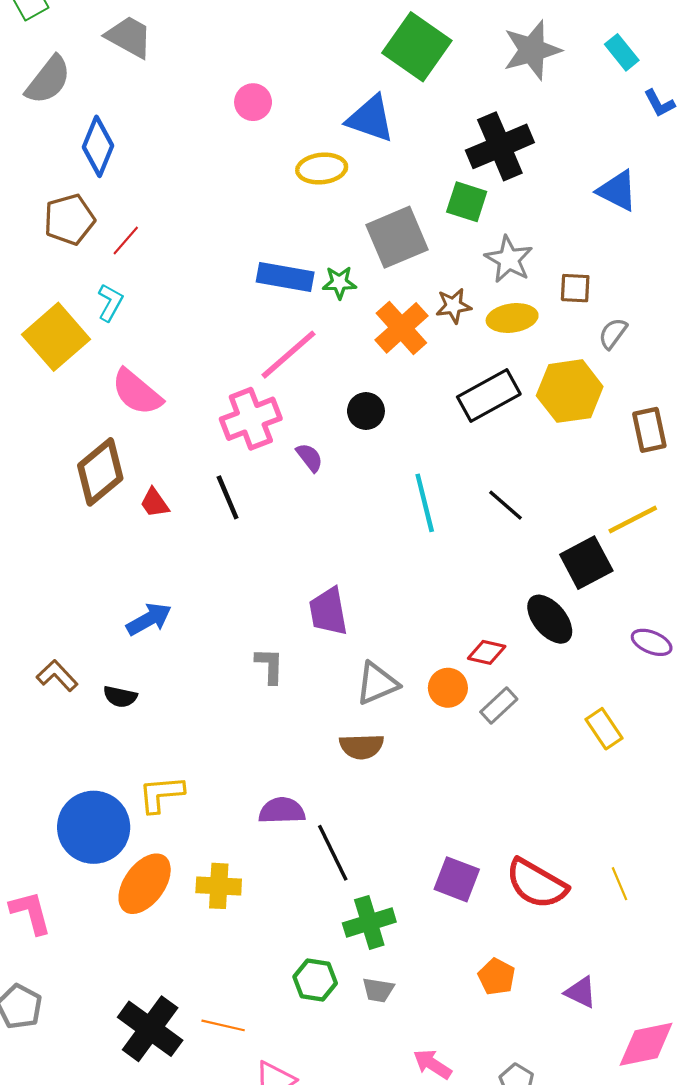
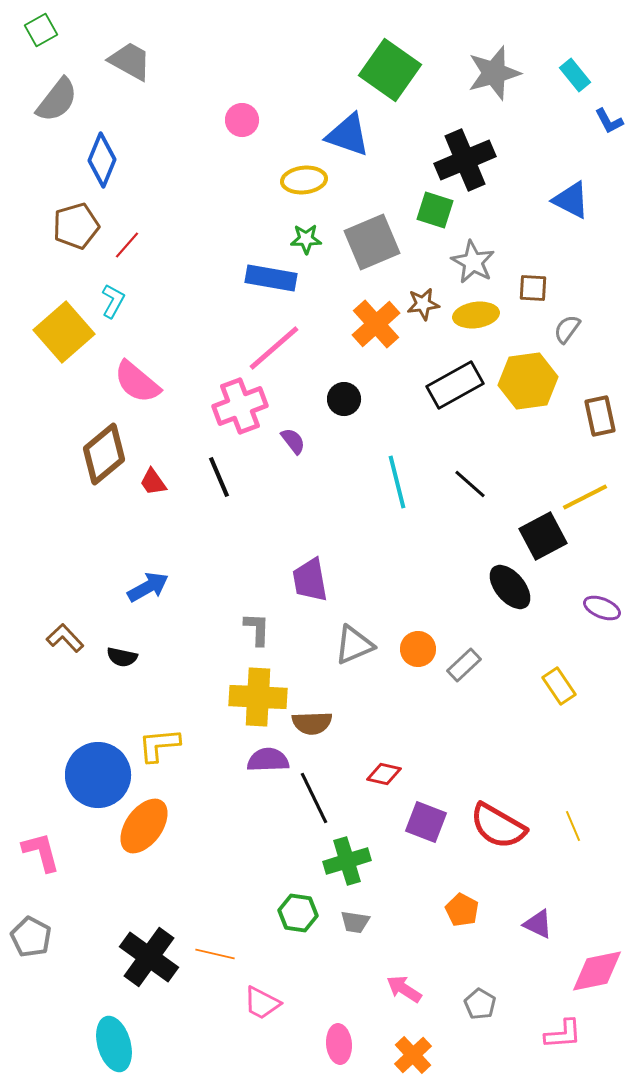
green star: (339, 283) -> (306, 239), moved
red diamond: (487, 652) -> (384, 774), moved
brown semicircle: (362, 746) -> (312, 723), moved
yellow cross: (219, 886) -> (258, 697), moved, size x1.4

